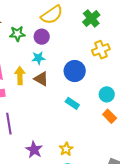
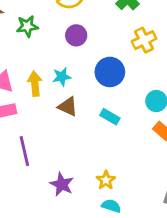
purple circle: (42, 37) -> (76, 35), moved
cyan star: (38, 58) -> (62, 77), moved
brown triangle: (41, 79) -> (68, 107), moved

